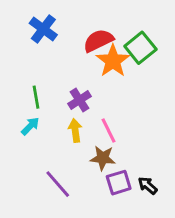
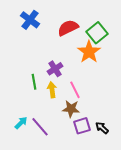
orange star: (113, 61) -> (89, 52), moved
green line: (36, 97) -> (34, 82), moved
cyan arrow: (30, 126) -> (21, 123), moved

